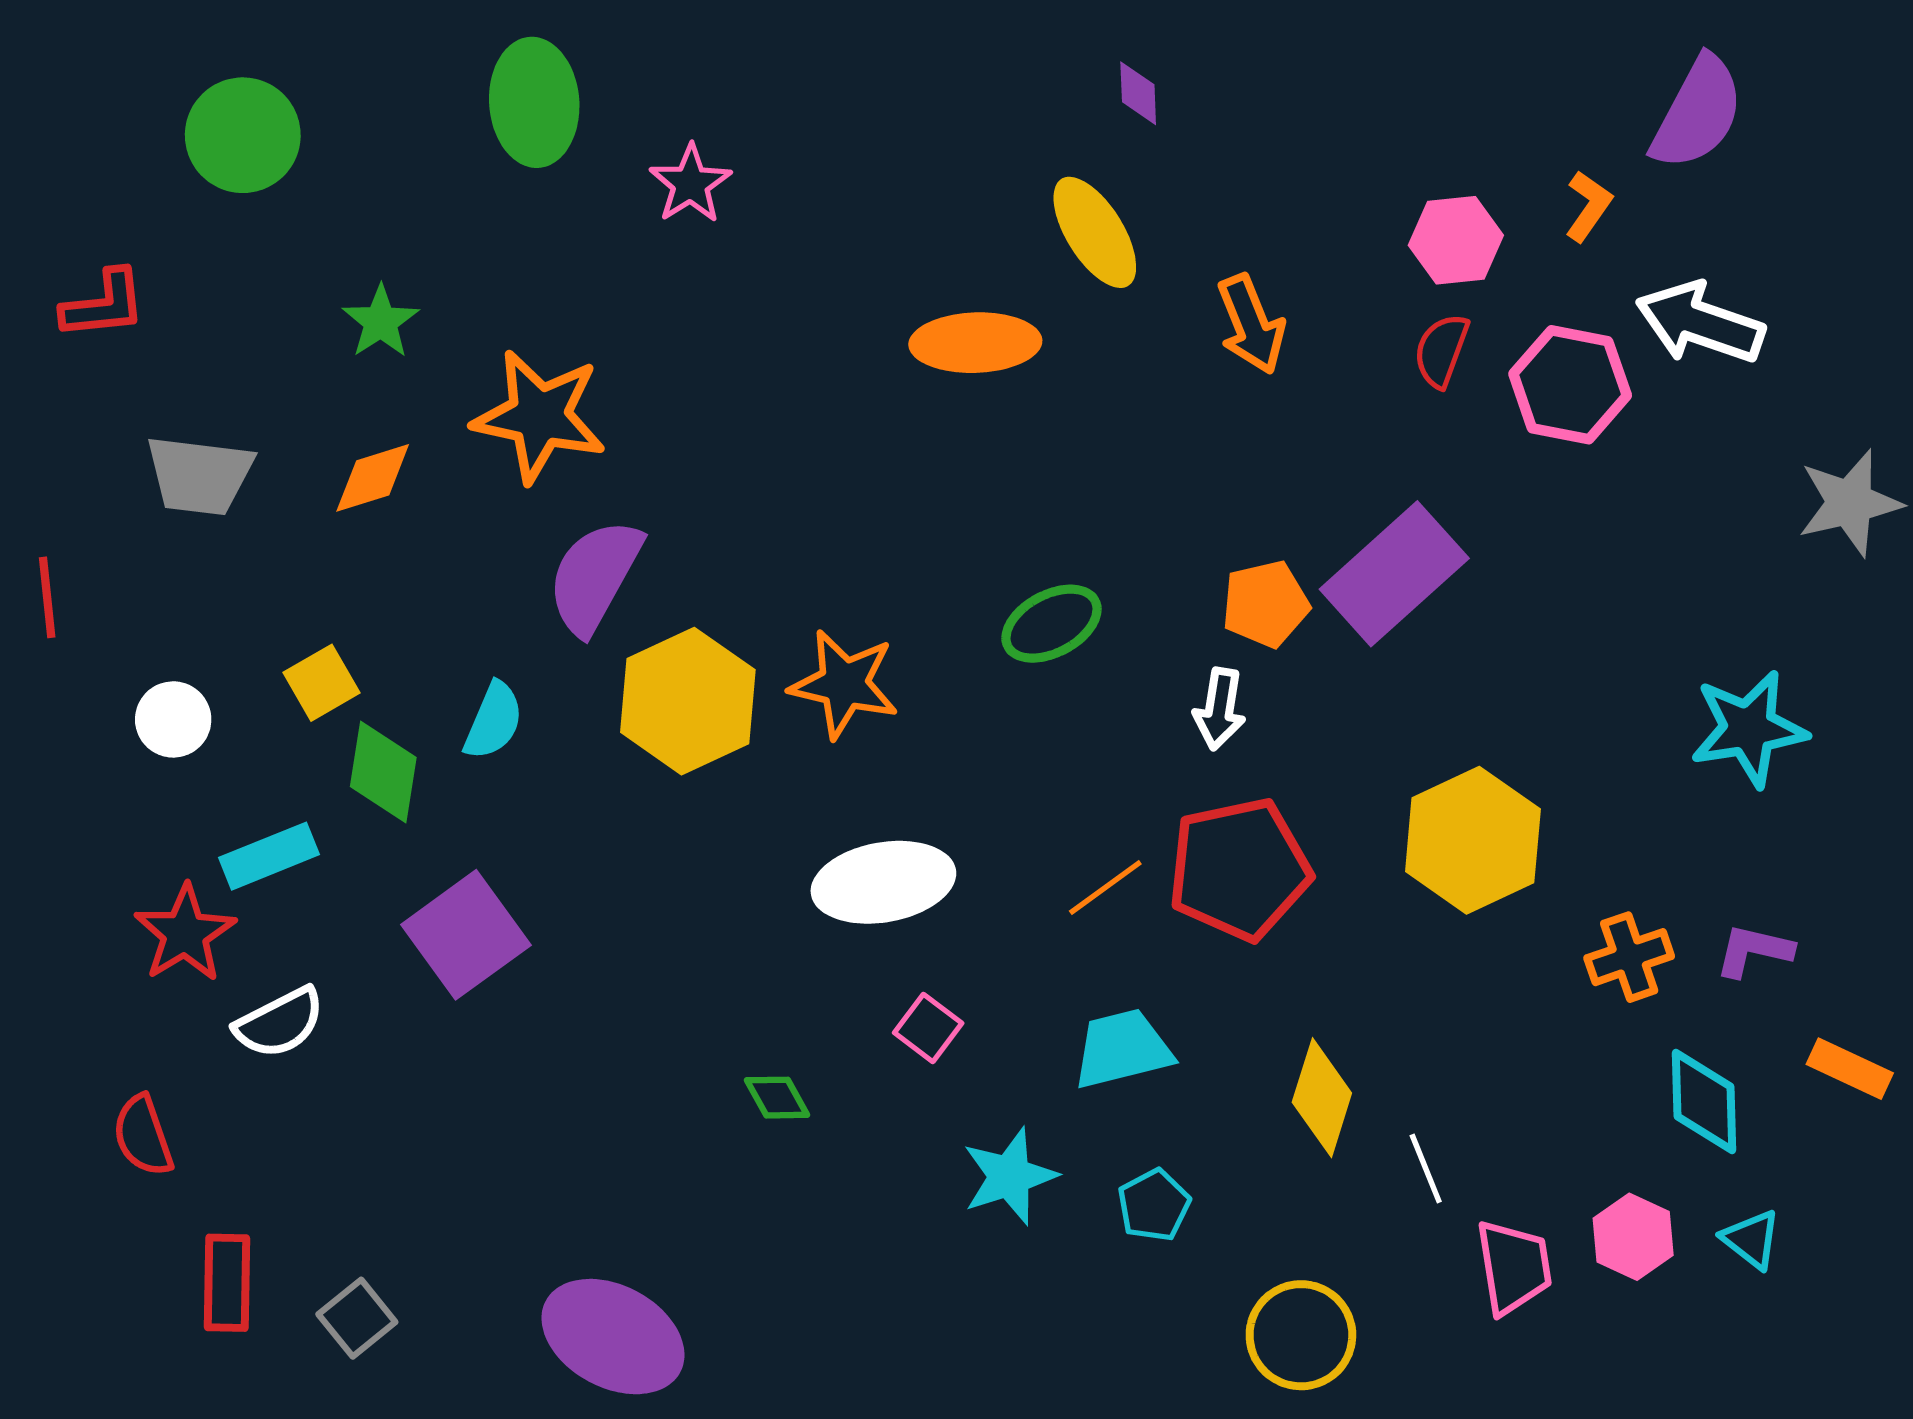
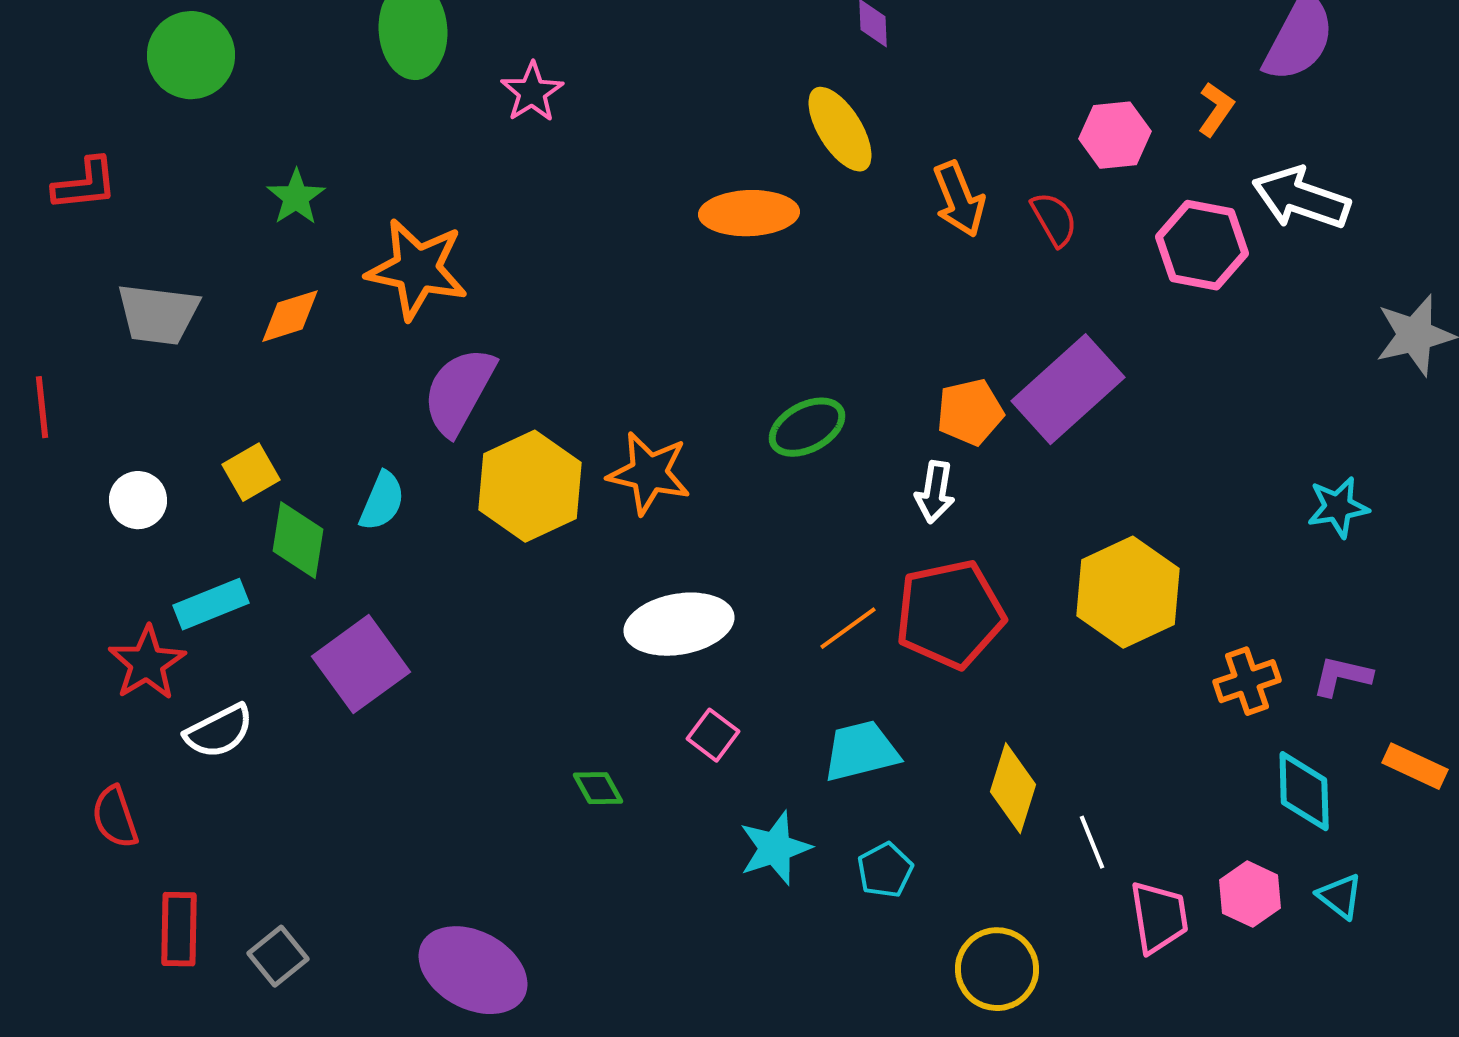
red semicircle: (1441, 351) -> (1054, 219), moved, turned 130
cyan star: (1749, 729) -> (1338, 507), size x0.7

